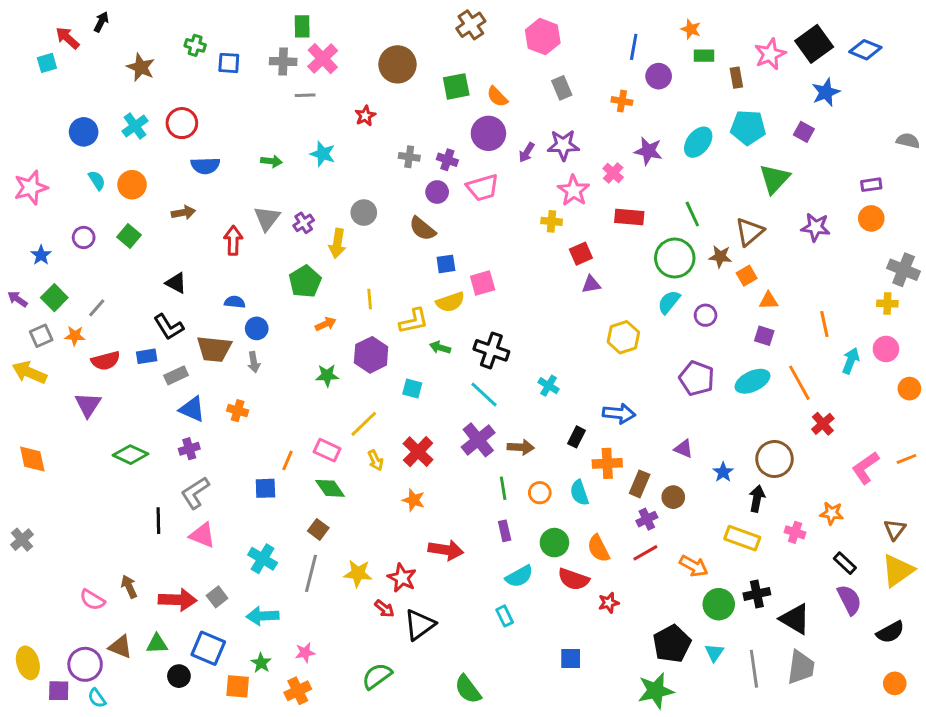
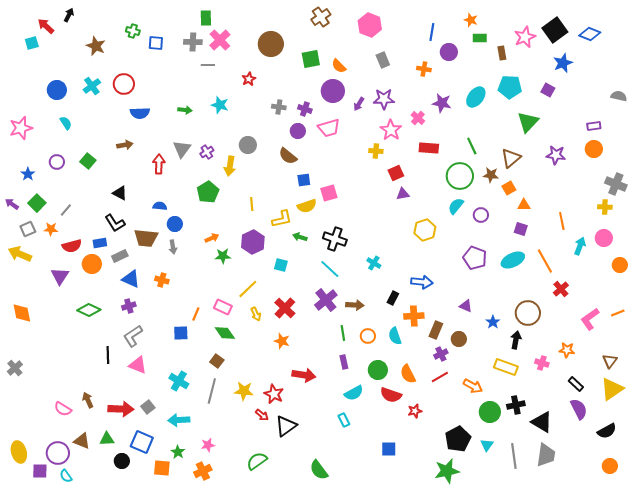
orange circle: (132, 185) -> (92, 264), moved
orange arrow: (326, 324) -> (212, 238), moved

